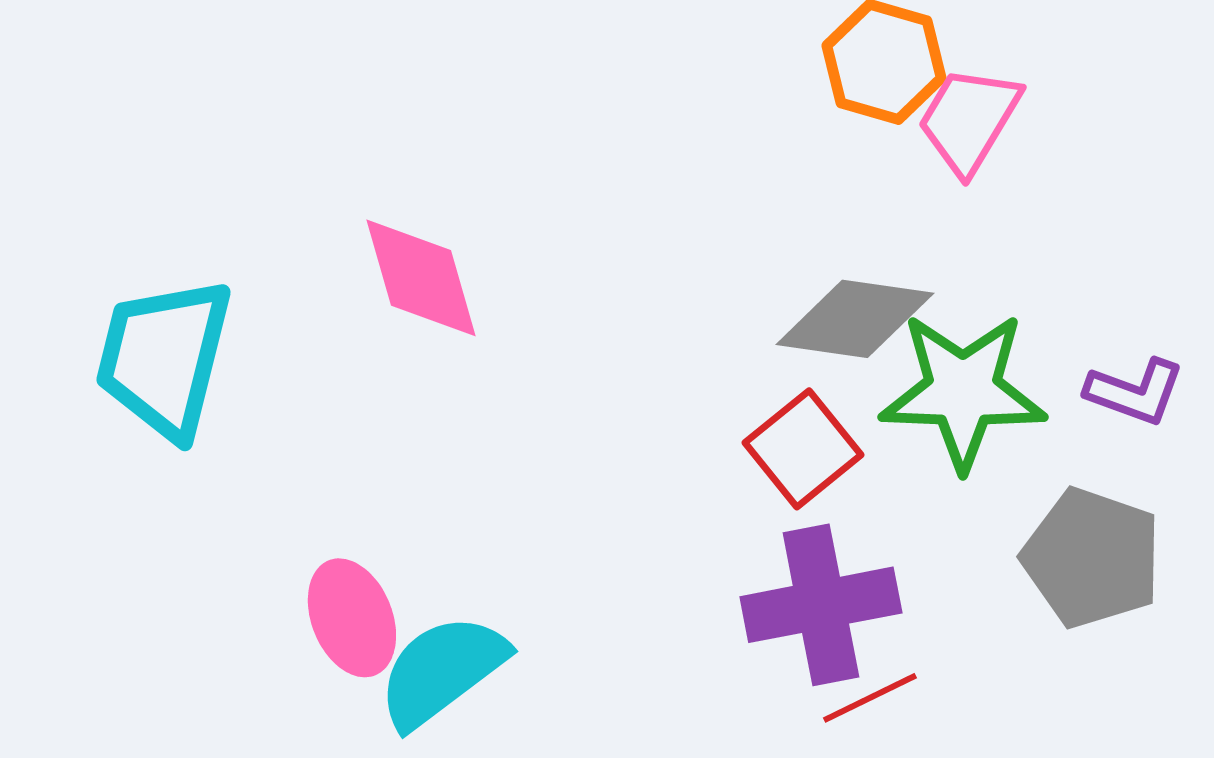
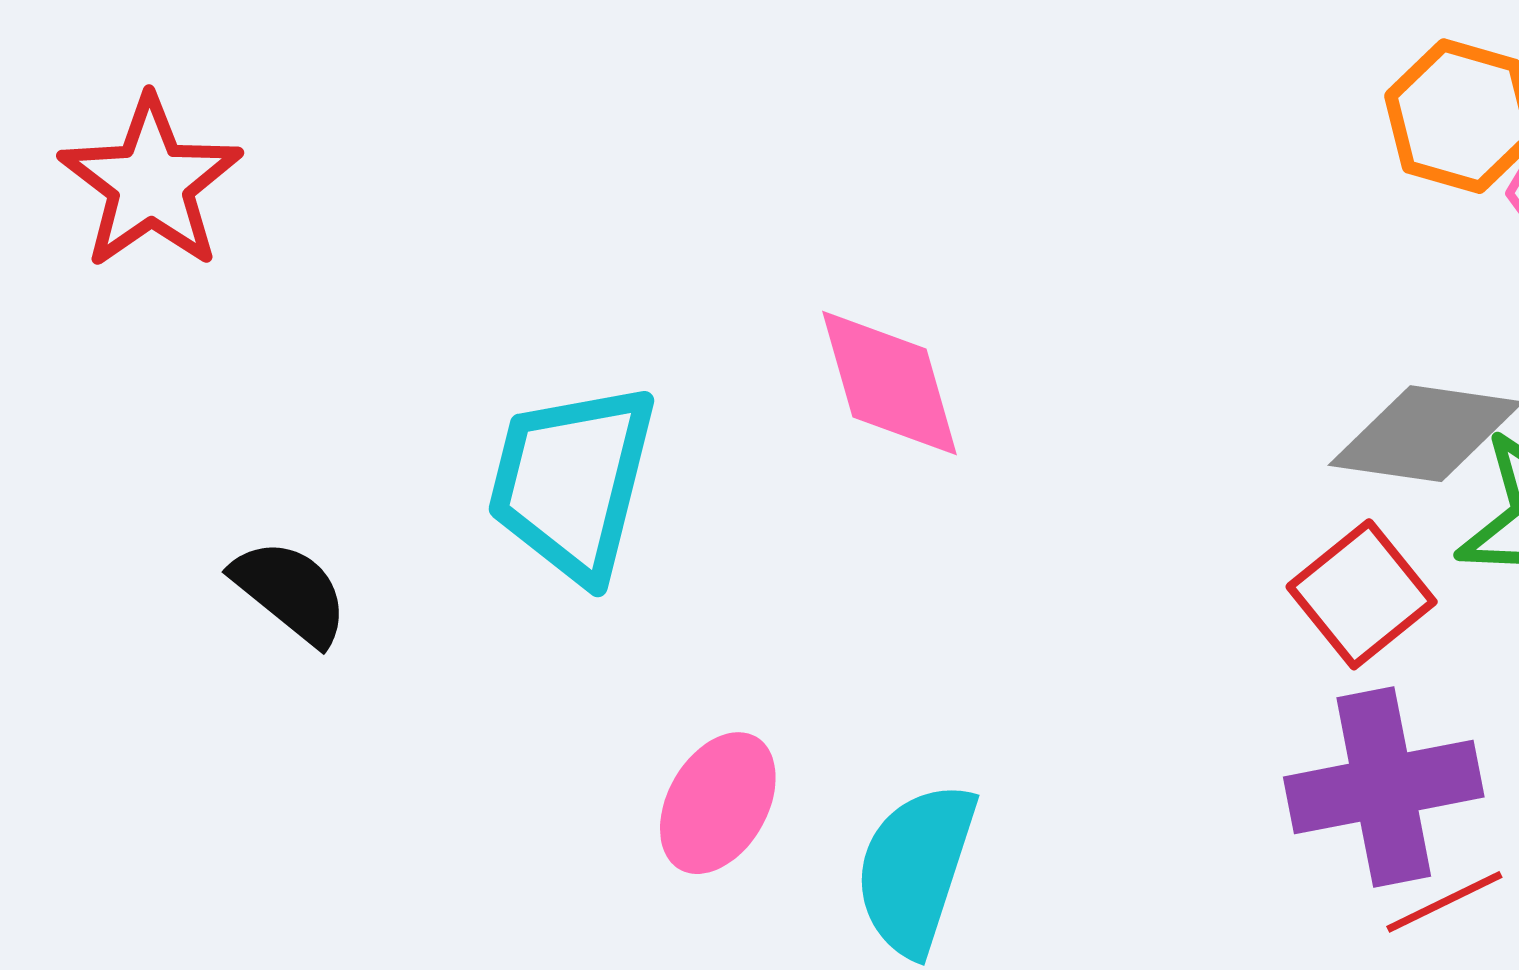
pink ellipse: (352, 618) -> (718, 803), moved, turned 52
cyan semicircle: (442, 671) -> (916, 869), turned -35

